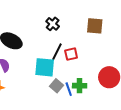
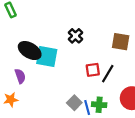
black line: (57, 52) -> (108, 74), moved
cyan square: (45, 67) -> (47, 56), moved

